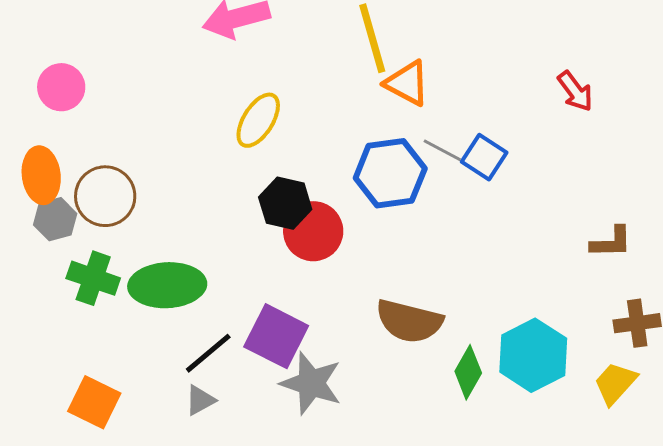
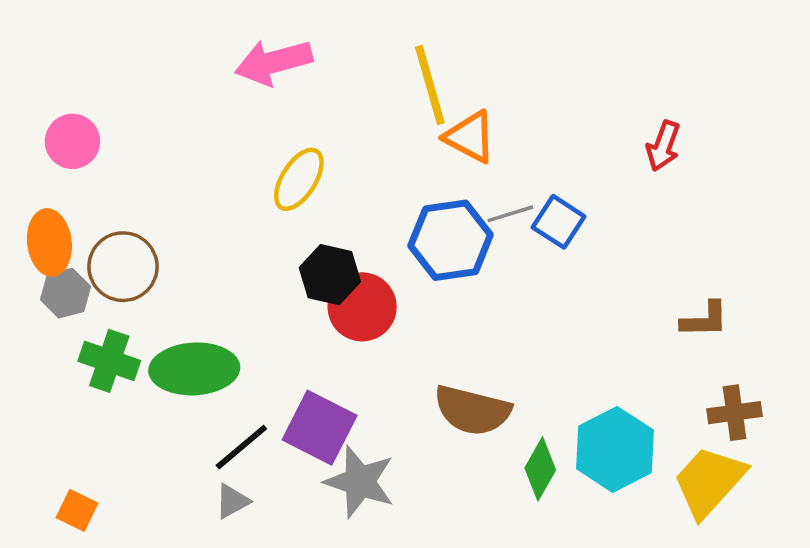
red arrow: (575, 91) -> (663, 146), turned 57
gray line: (442, 150) -> (510, 214), turned -45
yellow trapezoid: (615, 383) -> (709, 482), size x1.5
orange square: (94, 402) -> (77, 510), moved, size x0.7

